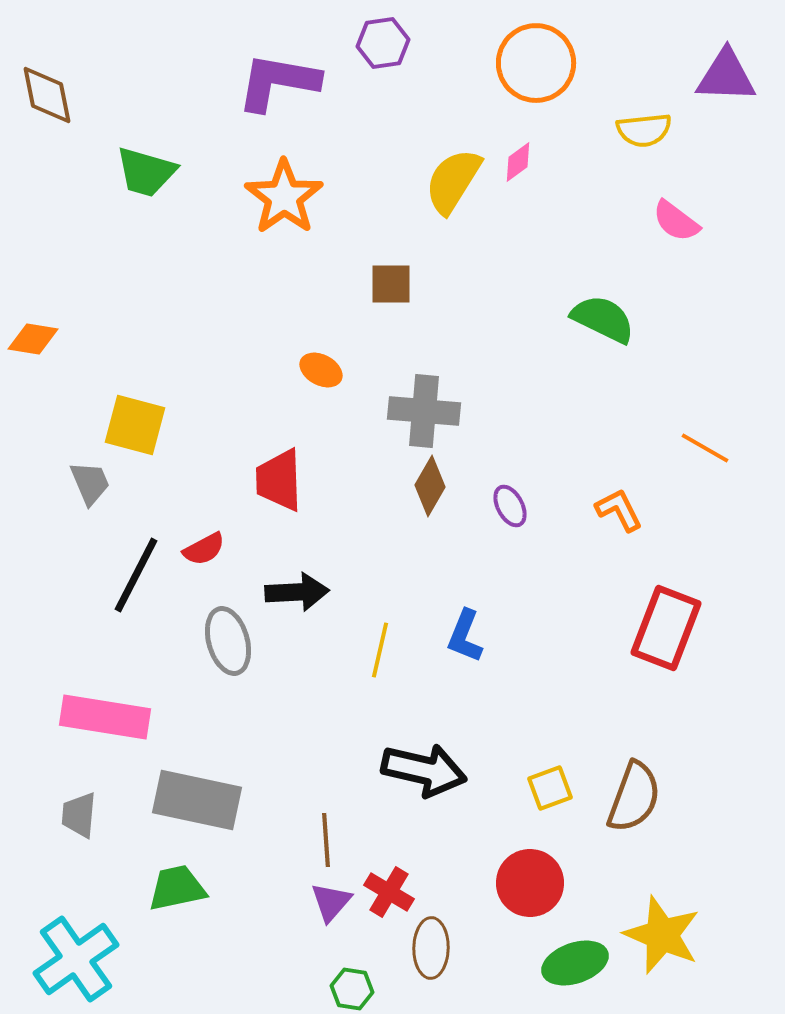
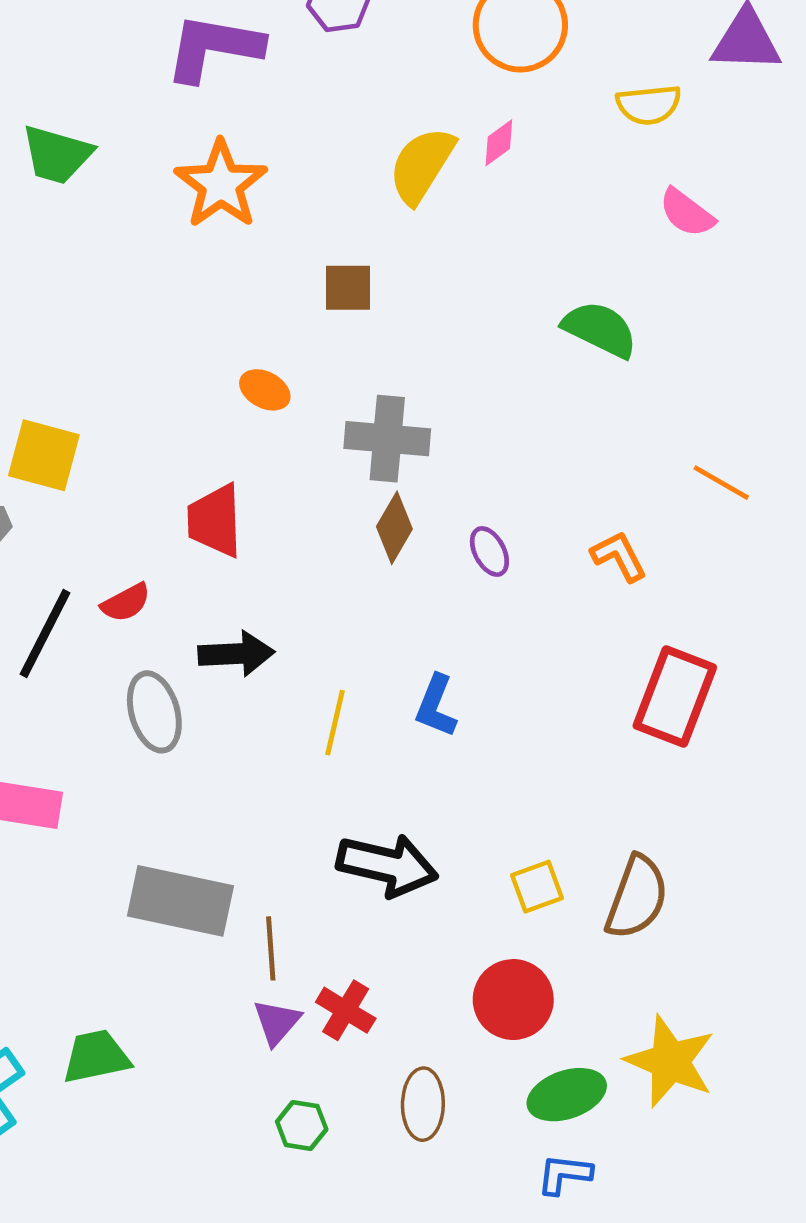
gray rectangle: (197, 800) -> (180, 901), moved
green trapezoid: (177, 888) -> (96, 1057), moved
brown ellipse: (431, 948) -> (423, 1104), moved

